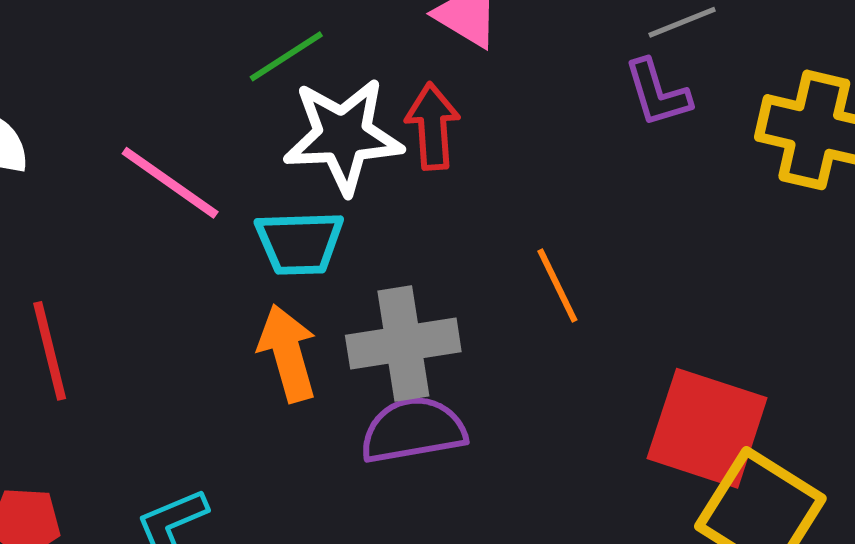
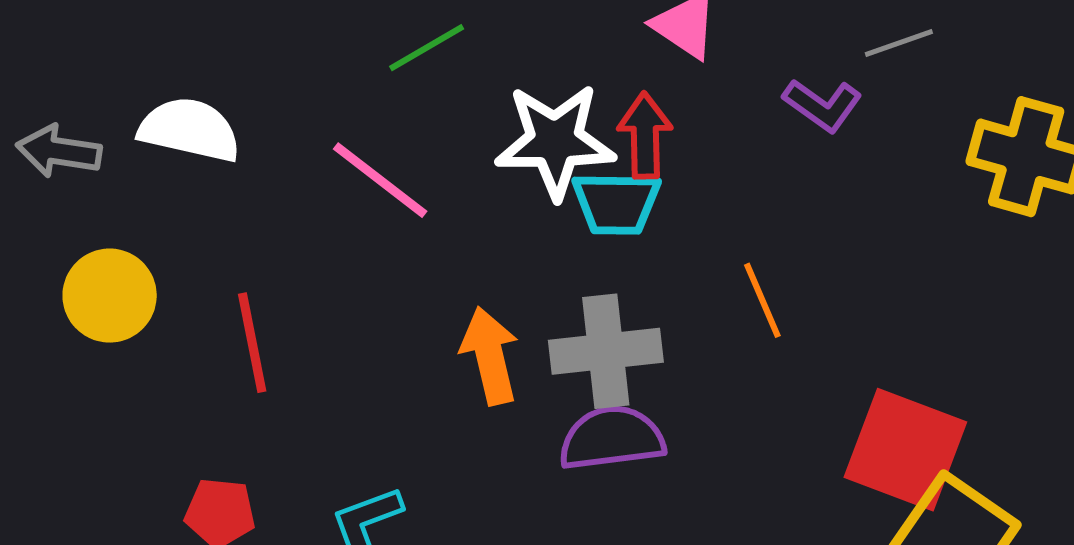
green line: (286, 56) -> (427, 48), moved
purple L-shape: (657, 93) -> (823, 105), moved, turned -40
cyan trapezoid: (299, 243) -> (616, 203), moved

